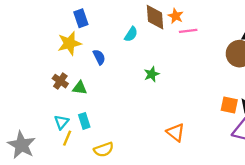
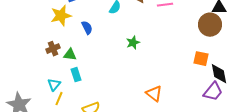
brown cross: (60, 81) -> (53, 49), turned 32
orange square: (229, 105) -> (201, 59), moved
cyan rectangle: (84, 121) -> (76, 75), moved

